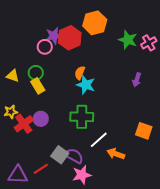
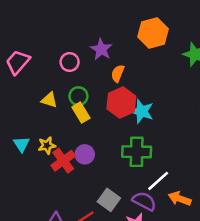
purple star: (54, 36) -> (101, 49), turned -30
red hexagon: (70, 38) -> (121, 102), moved
pink circle: (45, 47) -> (70, 62), moved
orange semicircle: (80, 73) -> (118, 73), moved
purple semicircle: (74, 156) -> (144, 201), moved

